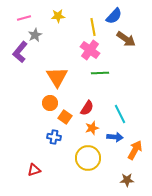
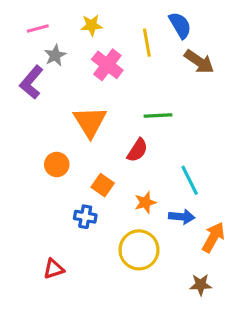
blue semicircle: (114, 16) -> (180, 25), turned -72
pink cross: (90, 50) -> (107, 65), moved
orange circle: (50, 103) -> (57, 164), moved
red semicircle: (87, 108) -> (137, 150), moved

